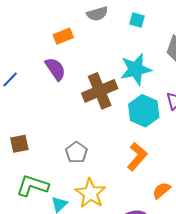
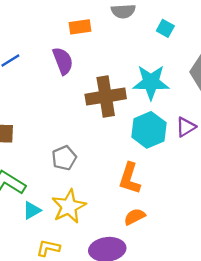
orange L-shape: (137, 157) -> (130, 178), turned 144
orange semicircle: (161, 190) -> (135, 217), moved

